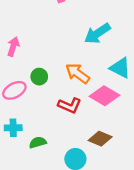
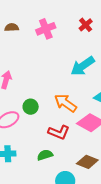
green semicircle: (38, 142) -> (45, 155), moved

